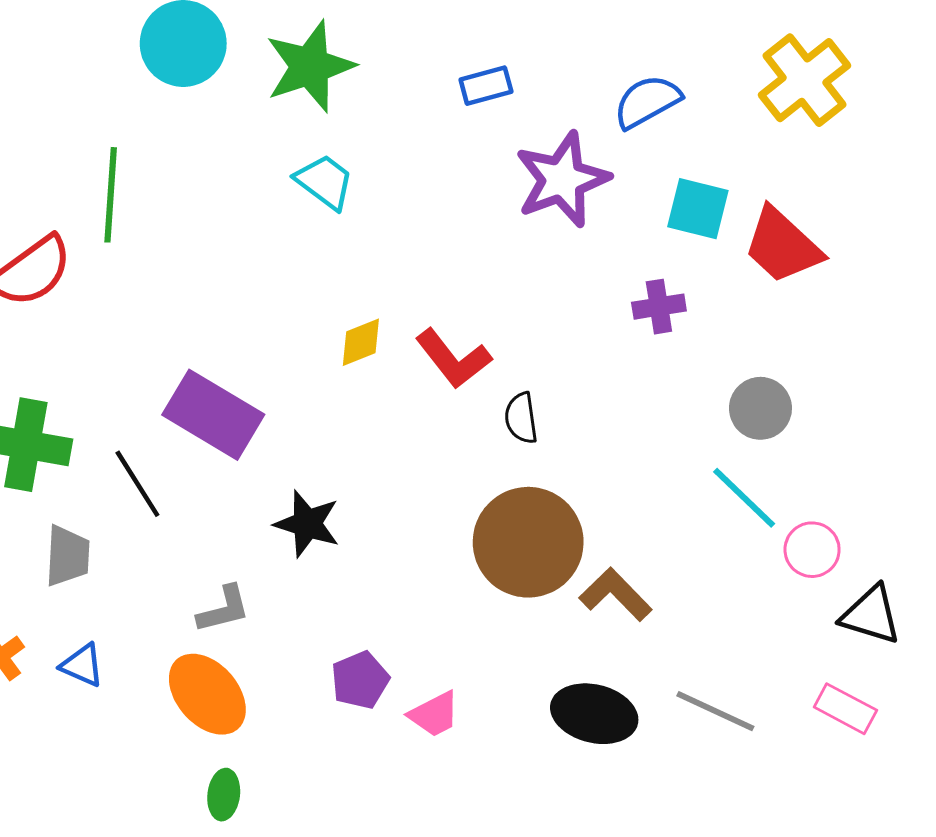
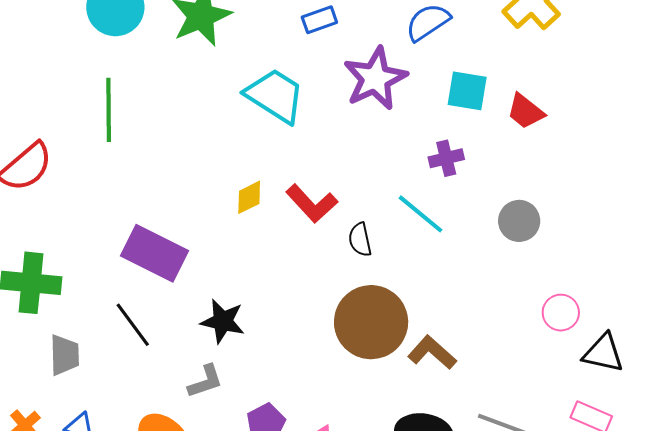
cyan trapezoid: (325, 182) -> (275, 96), moved, size x1.5
green line: (111, 195) -> (109, 110), moved
red trapezoid: (782, 246) -> (525, 111), size x0.7
black line: (137, 484) -> (133, 325), moved
cyan line: (744, 498) -> (421, 214), moved
gray L-shape: (224, 609) -> (205, 381), moved

